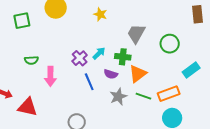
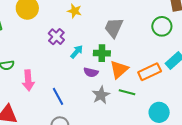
green circle: (170, 44) -> (162, 26), moved
purple cross: (80, 58) -> (56, 37), moved
blue line: (89, 82) -> (58, 96), moved
orange rectangle: (169, 94) -> (150, 72), moved

